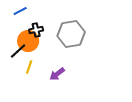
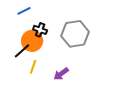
black cross: (36, 30) -> (40, 30), turned 32

